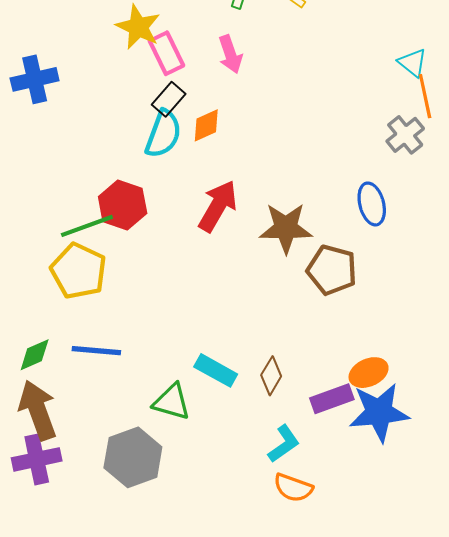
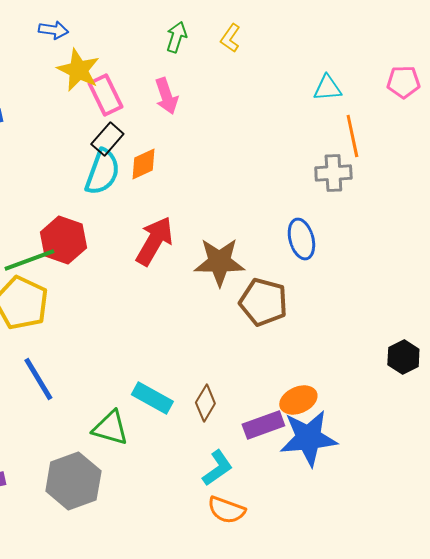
cyan triangle: (413, 63) -> (327, 88), moved, turned -44
gray cross: (405, 135) -> (333, 173), turned 36
blue line: (96, 351) -> (38, 379), turned 54

